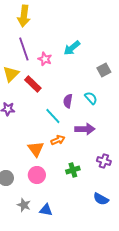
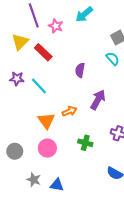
cyan semicircle: (91, 98) -> (113, 59), moved
cyan line: (53, 116) -> (39, 86), moved
purple arrow: (85, 129) -> (98, 100), turned -60
green cross: (73, 170) -> (85, 143), turned 32

